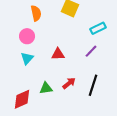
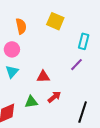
cyan rectangle: (98, 28) -> (84, 41), turned -49
red triangle: (58, 54) -> (43, 77), moved
black line: (93, 85) -> (83, 112), moved

